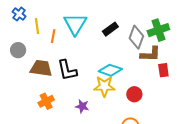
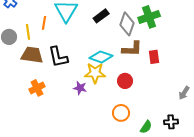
yellow line: (37, 26) -> (28, 32), moved
brown L-shape: (150, 54) -> (132, 49), moved
purple star: (82, 106) -> (80, 88), moved

